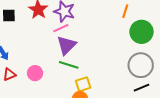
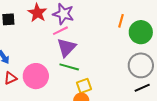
orange line: (125, 11) -> (121, 21), moved
pink circle: (35, 73) -> (36, 76), size x1.6

